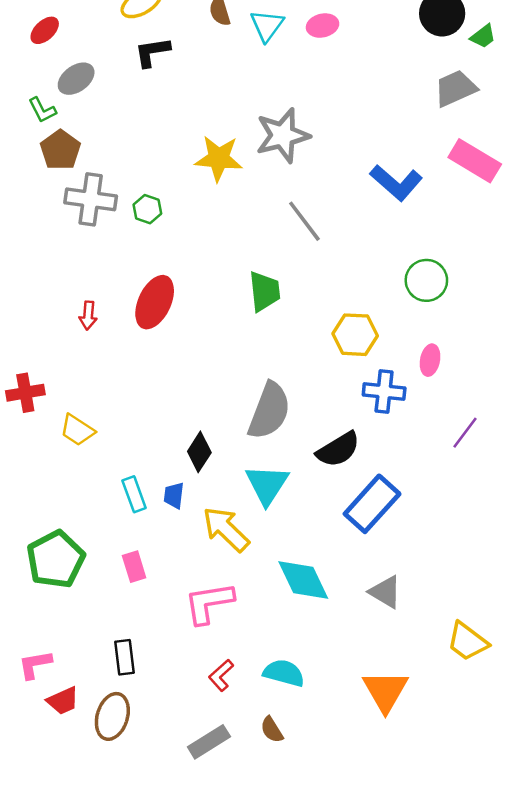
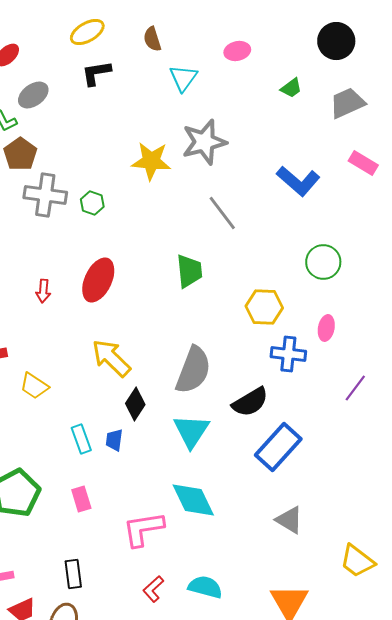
cyan triangle: (267, 26) -> (183, 78), moved
green trapezoid: (483, 36) -> (291, 88), moved
pink rectangle: (475, 161) -> (363, 163), size x0.7
yellow arrow: (226, 529) -> (111, 358), moved
cyan diamond: (303, 580) -> (193, 500), moved

